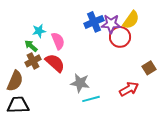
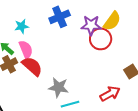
blue cross: (94, 22) -> (60, 17), moved
cyan star: (39, 31) -> (22, 26), moved
pink semicircle: (58, 41) -> (26, 49), moved

